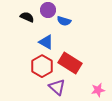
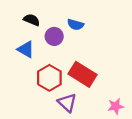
purple circle: (48, 10) -> (54, 36), moved
blue triangle: (46, 42) -> (26, 49), moved

